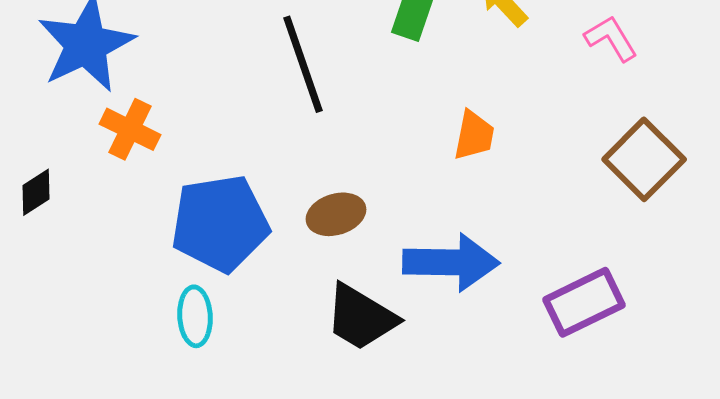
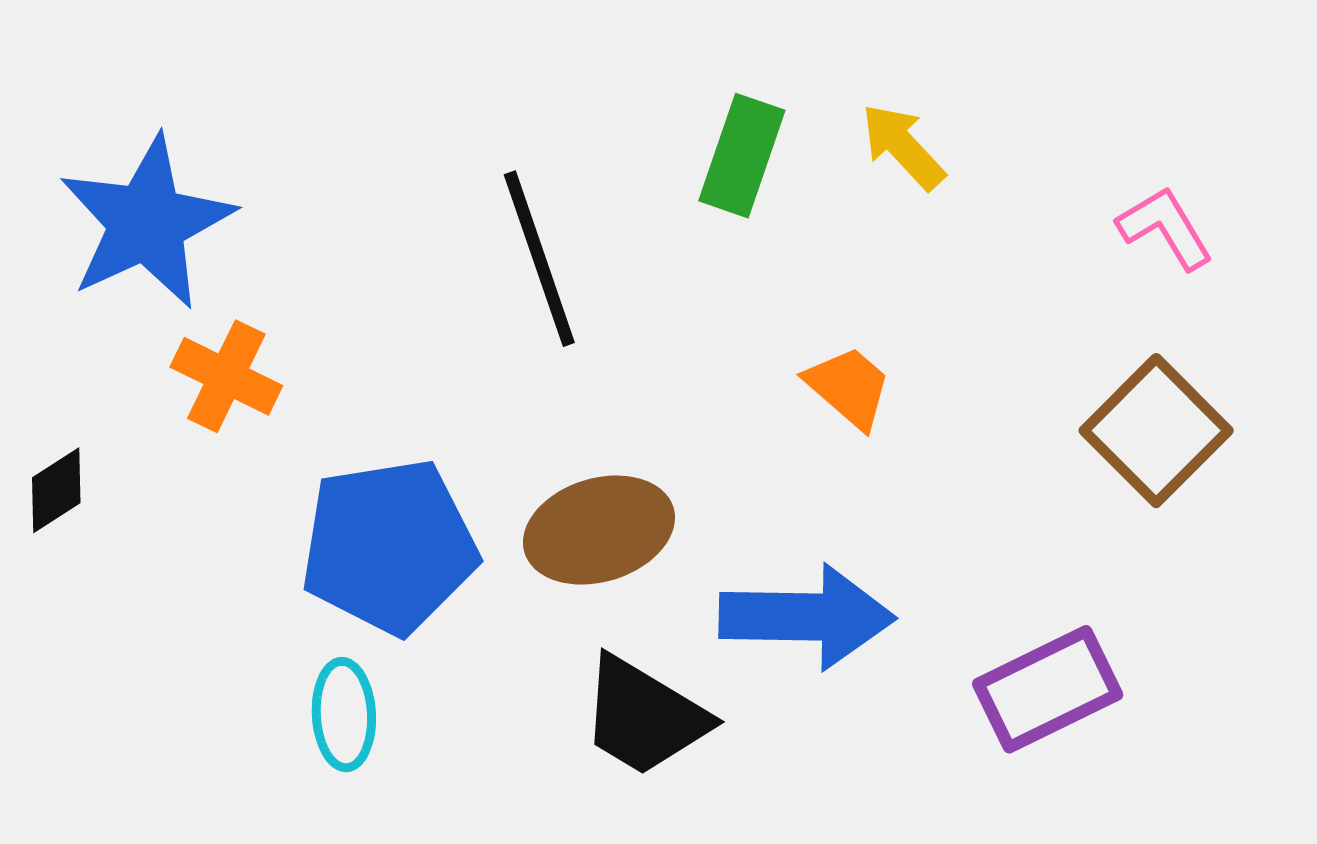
pink L-shape: (611, 38) -> (1165, 228), moved
orange trapezoid: (474, 135) -> (849, 387), turned -60
brown ellipse: (336, 214) -> (599, 530), size x1.4

